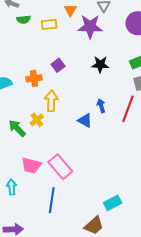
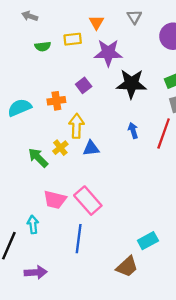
green semicircle: (23, 19) -> (43, 46), moved
purple star: (90, 27) -> (108, 53), moved
black star: (100, 64) -> (131, 84), size x1.5
blue triangle: (85, 120) -> (91, 148), moved, turned -35

